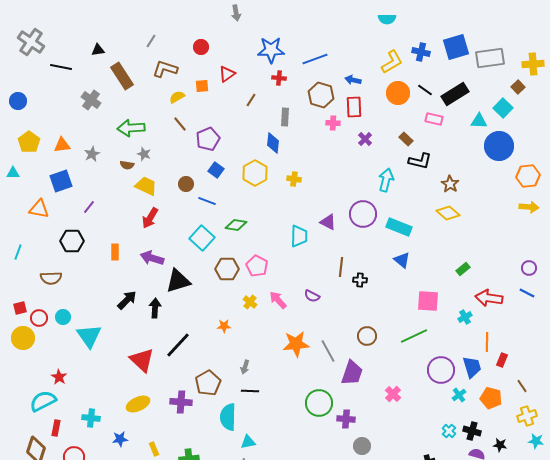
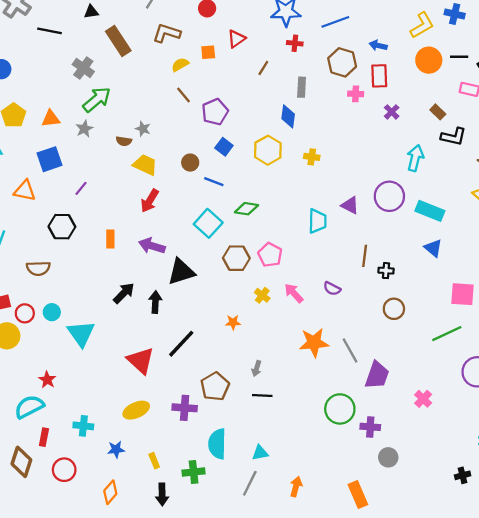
black line: (425, 90) -> (459, 57), turned -35
green arrow: (131, 128) -> (97, 100), moved, turned 144
brown circle: (367, 336) -> (394, 309), moved
cyan semicircle: (228, 417) -> (217, 444), moved

